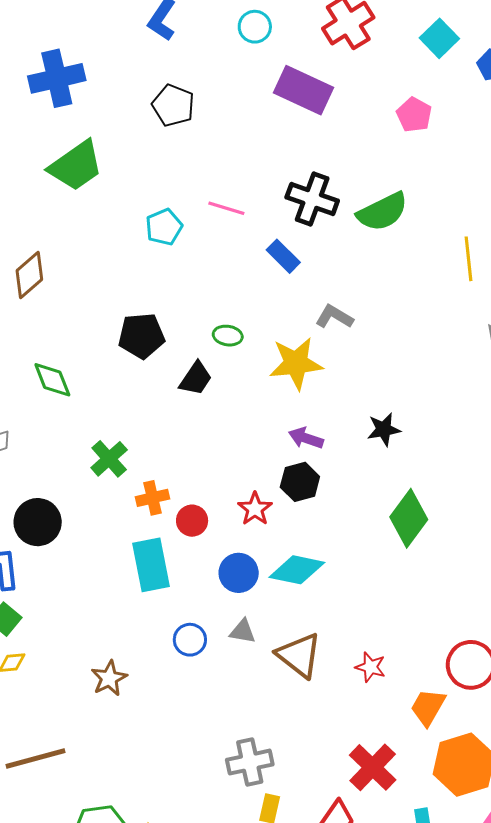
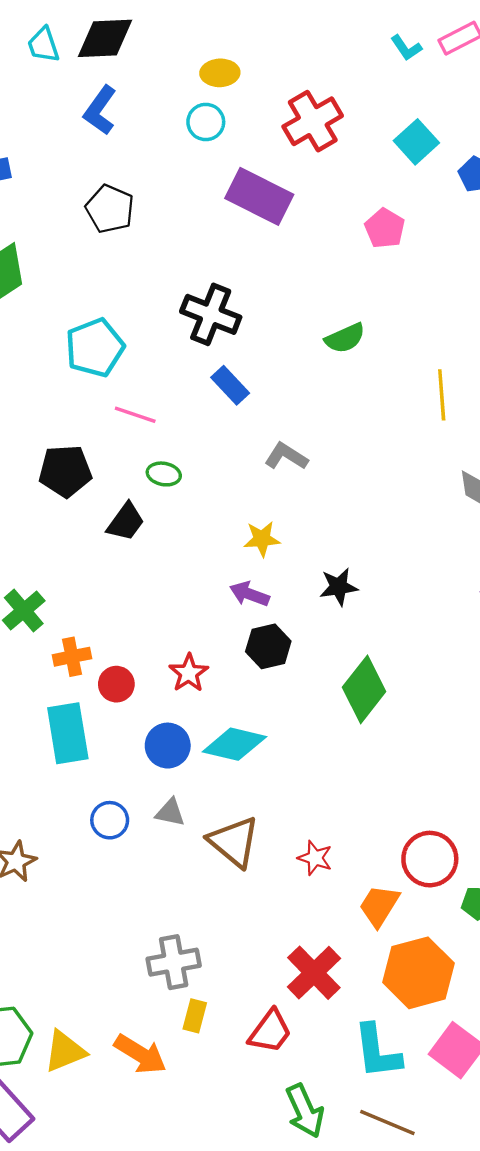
black cross: (312, 199) -> (211, 314), moved
pink line: (226, 208) -> (135, 415), moved
green semicircle: (382, 212) -> (345, 338), size x0.7
cyan pentagon: (164, 227) -> (95, 348), size x1.4
yellow star: (296, 363) -> (262, 539), moved, size x0.6
black hexagon: (300, 482) -> (268, 646), moved

